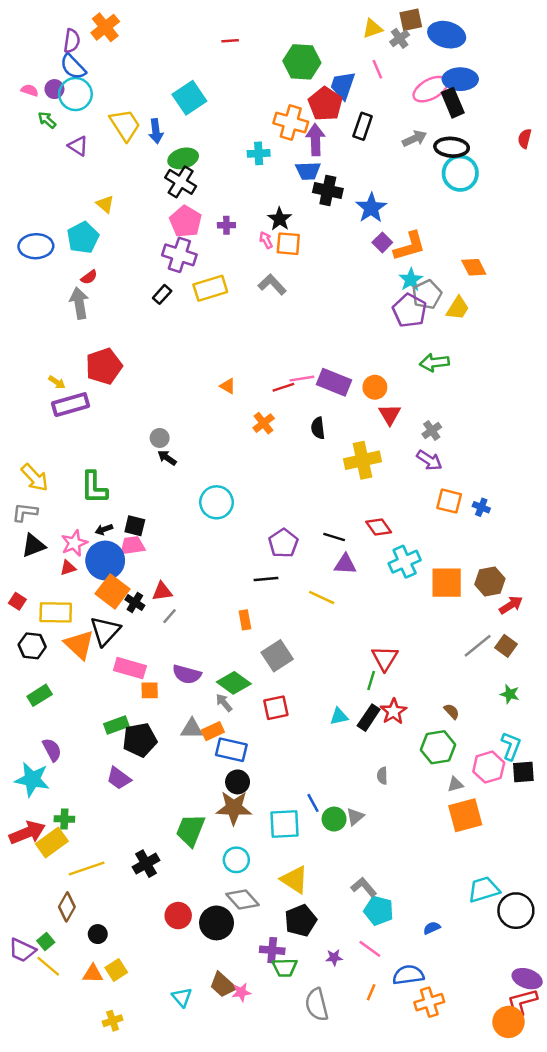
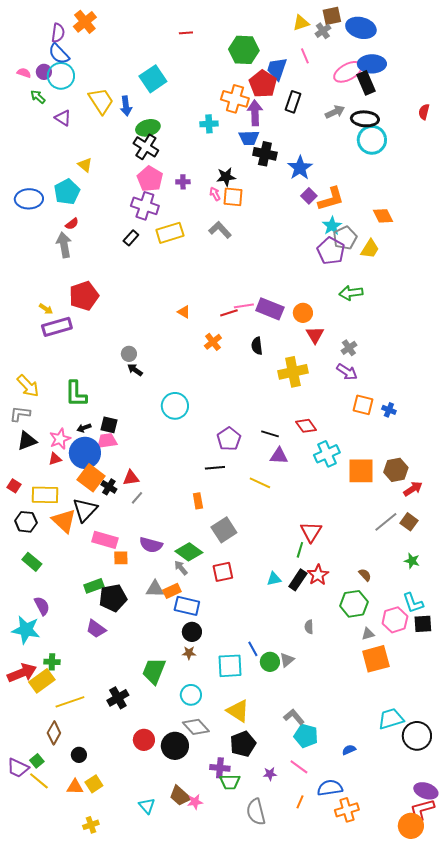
black star: (280, 219) -> (226, 177), turned 30
green rectangle: (40, 695) -> (32, 562), turned 72
cyan L-shape: (511, 746) -> (413, 603), turned 140
brown star: (234, 808) -> (189, 653), size x0.5

